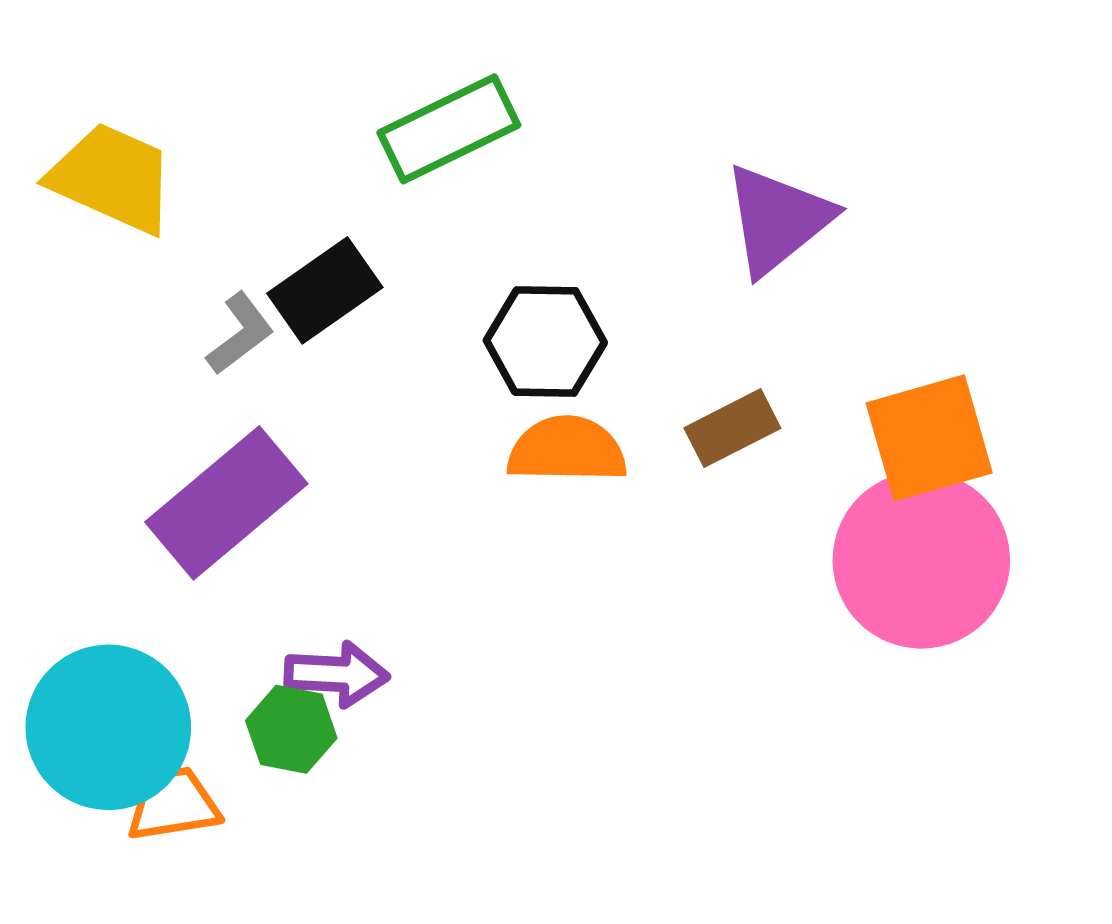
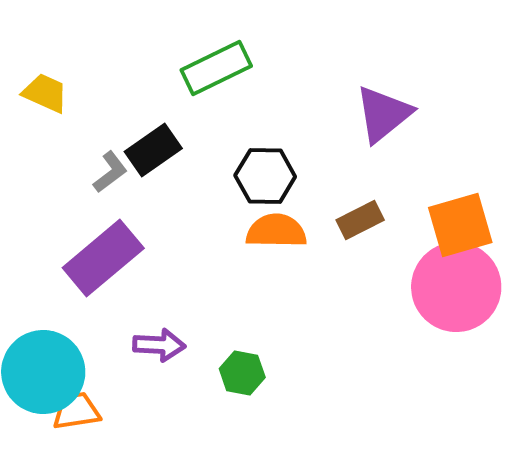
yellow trapezoid: (112, 178) -> (45, 93), size x0.7
green hexagon: (291, 729) -> (242, 373), moved

